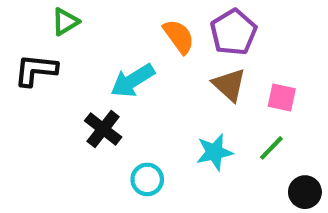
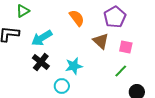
purple pentagon: (233, 32) -> (115, 17), moved
cyan arrow: (132, 81) -> (42, 38), moved
cyan star: (215, 152) -> (74, 66), moved

